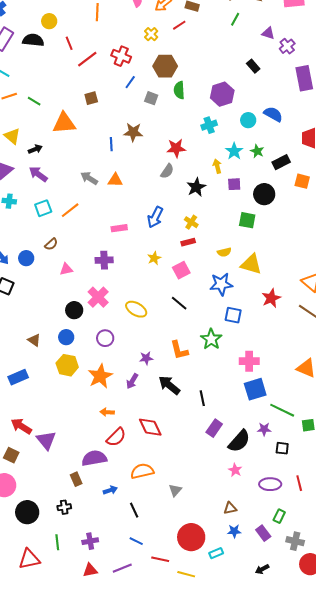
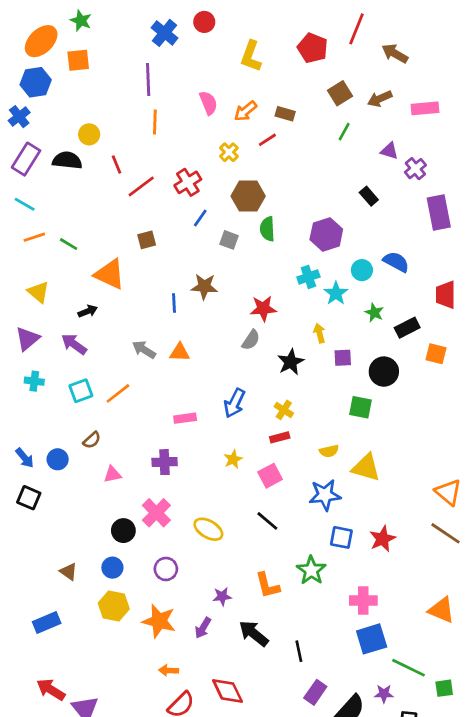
red cross: (121, 56) -> (188, 182), turned 36
orange triangle: (64, 123) -> (110, 274), turned 30
black arrow: (35, 149) -> (88, 311), moved
cyan star: (234, 151) -> (336, 293), moved
red star: (271, 298) -> (383, 539), moved
orange star: (100, 376) -> (159, 621), turned -30

